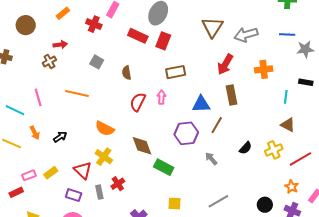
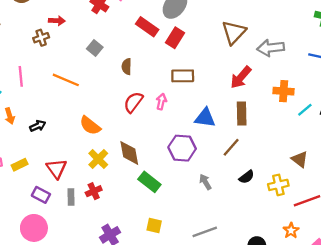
cyan line: (286, 97) -> (305, 110), moved, turned 32
brown line: (217, 125) -> (231, 147), moved
yellow cross: (104, 157) -> (98, 159), moved

